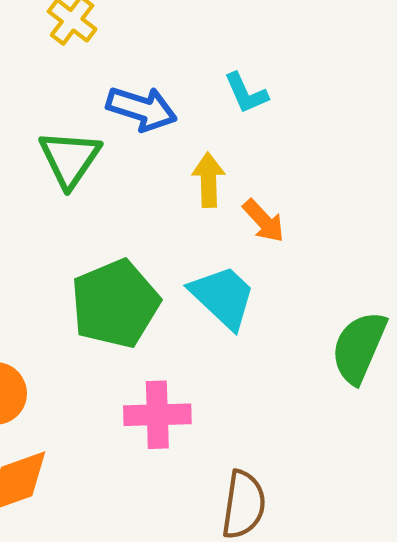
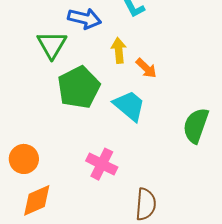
green pentagon: (115, 304) -> (79, 87), moved
pink cross: (157, 415) -> (102, 164), turned 32

